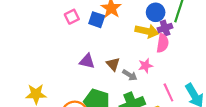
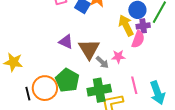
yellow arrow: (147, 31) -> (126, 25), turned -140
brown triangle: (113, 64) -> (89, 49), size x1.6

